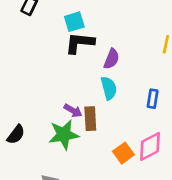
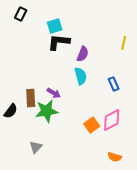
blue rectangle: (153, 99) -> (114, 84), turned -32
brown rectangle: (90, 119) -> (31, 98), moved

